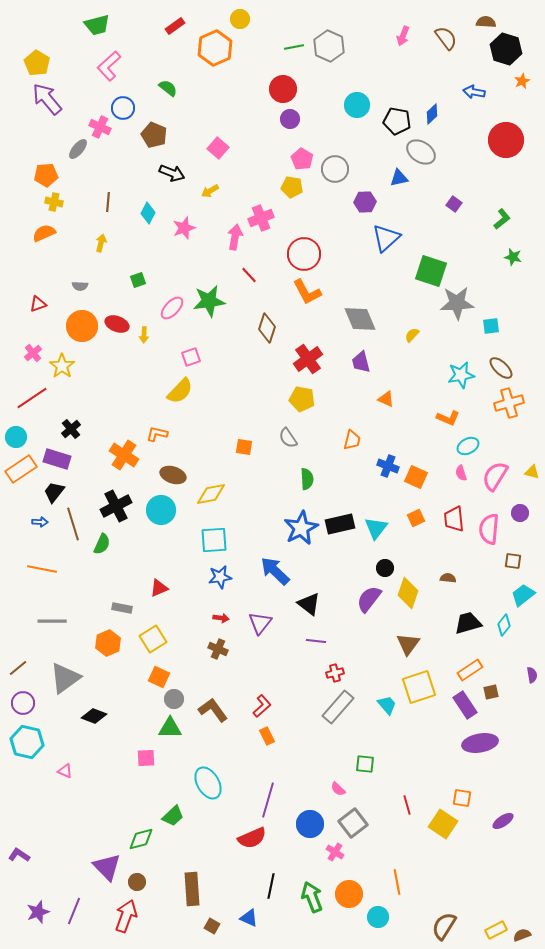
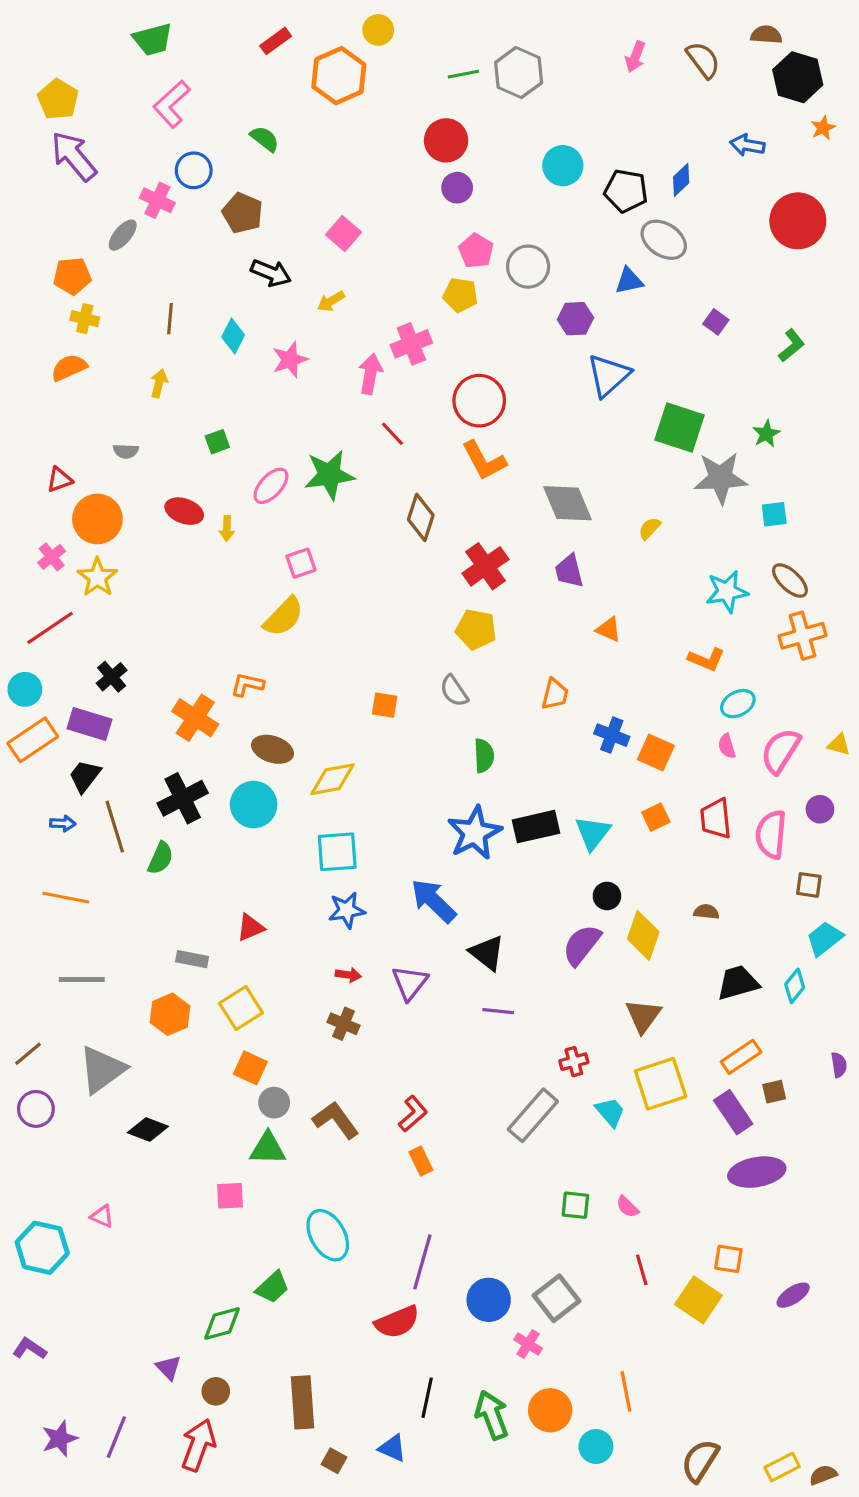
green star: (513, 257) -> (766, 434), moved, turned 30
orange circle: (82, 326) -> (97, 519), moved
red cross: (335, 673) -> (574, 1062), moved
cyan hexagon: (27, 742) -> (42, 1248), moved
pink semicircle: (338, 789) -> (627, 1207), moved
purple triangle: (107, 867) -> (168, 1368), size x0.6

